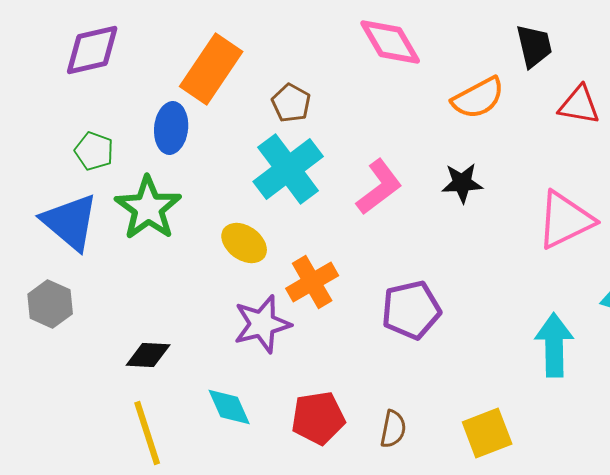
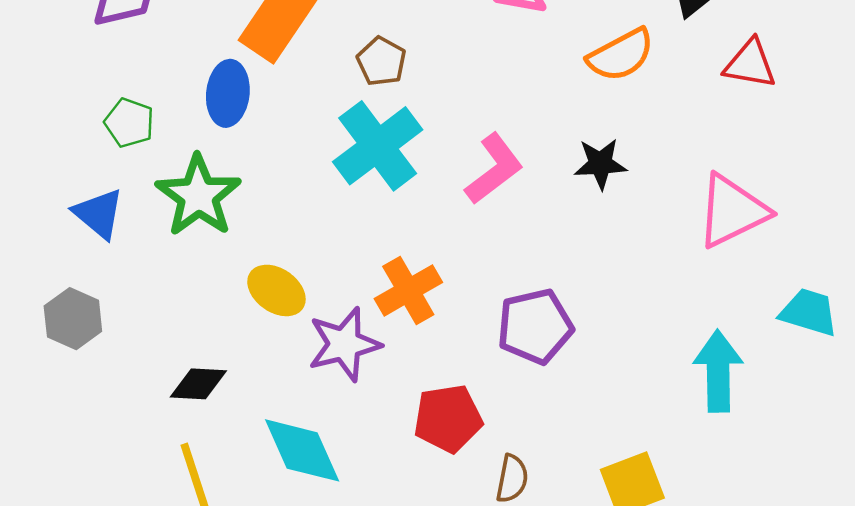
blue triangle: (70, 222) -> (99, 214), size x0.7
yellow ellipse: (244, 243) -> (276, 290), moved
cyan diamond: (229, 407) -> (302, 450), size x1.4
red pentagon: (318, 418) -> (448, 418), moved

